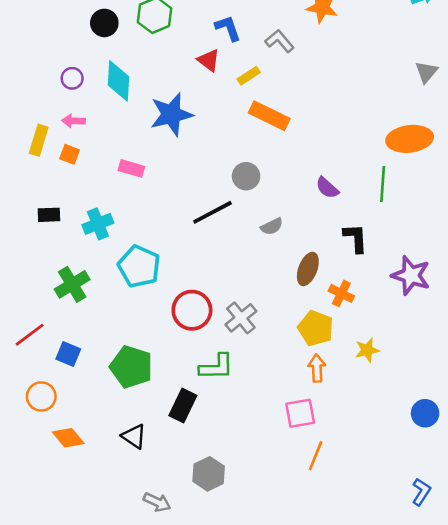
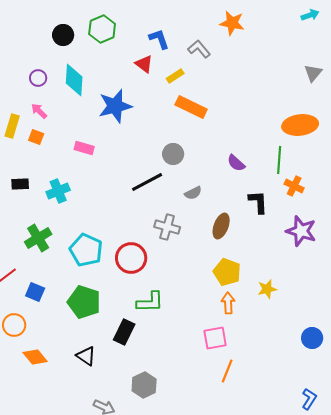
pink arrow: (73, 121) -> (39, 111), turned 42
cyan pentagon: (139, 266) -> (86, 250), moved
orange cross: (341, 293) -> (294, 186), moved
gray cross: (241, 318) -> (167, 227), moved, turned -35

